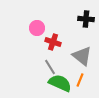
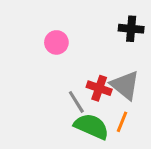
red cross: (53, 42) -> (99, 88), moved

